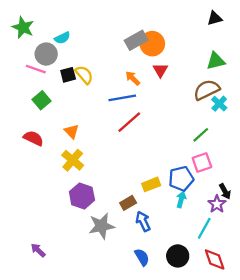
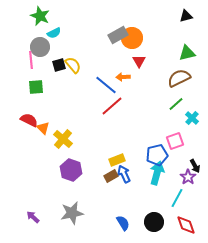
green star: (23, 27) -> (40, 16), moved
pink line: (36, 69) -> (31, 60), turned 66
orange arrow: (133, 78) -> (123, 77), moved, turned -48
blue line: (122, 98) -> (106, 85), turned 50
green square: (42, 100) -> (36, 87), turned 35
cyan cross: (219, 104) -> (192, 118), moved
orange triangle: (72, 131) -> (43, 128), moved
green line: (201, 135) -> (176, 104), moved
yellow rectangle: (151, 184) -> (117, 160), moved
cyan arrow: (181, 199) -> (157, 173), size x1.6
blue arrow: (143, 221) -> (124, 174), moved
gray star: (102, 226) -> (72, 213), moved

